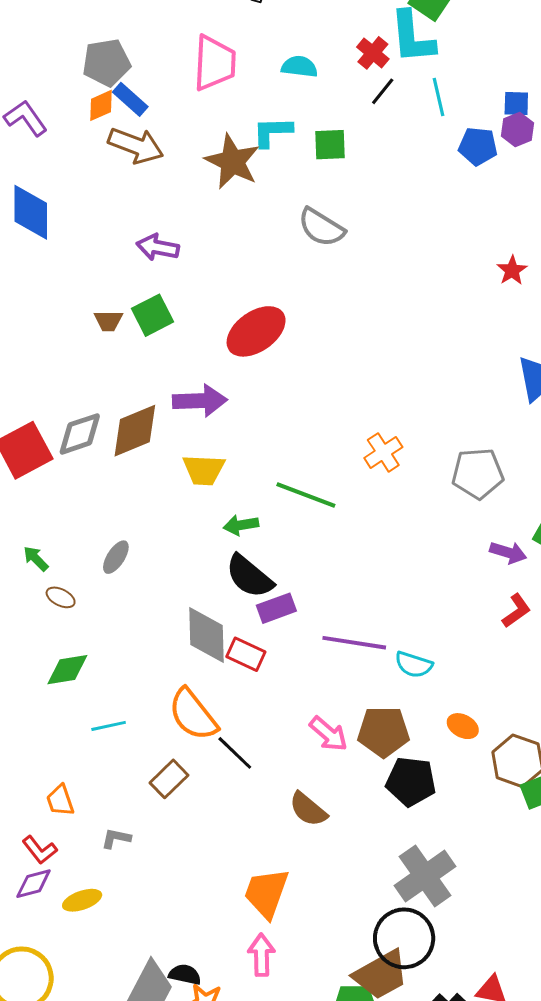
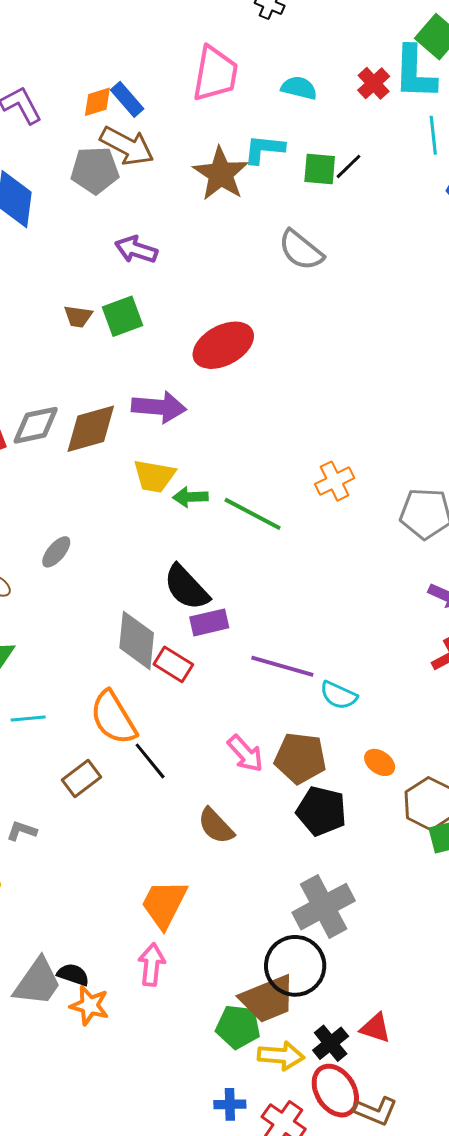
gray pentagon: (106, 63) -> (95, 170), moved
black line: (383, 91) -> (348, 166), moved
green arrow: (241, 525) -> (190, 497), moved

